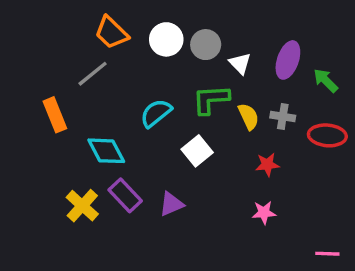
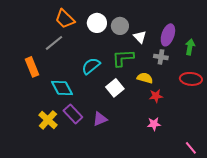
green arrow: (326, 81) -> (190, 47), turned 56
yellow semicircle: (249, 117) -> (145, 78), moved, turned -49
gray cross: (283, 117) -> (161, 57), moved
pink line: (327, 254) -> (191, 148), turned 48

